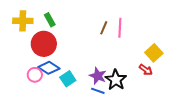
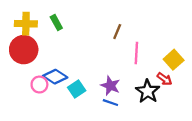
pink line: (120, 28) -> (136, 53), moved
red circle: (44, 44) -> (24, 50), moved
black star: (116, 80) -> (148, 91), moved

